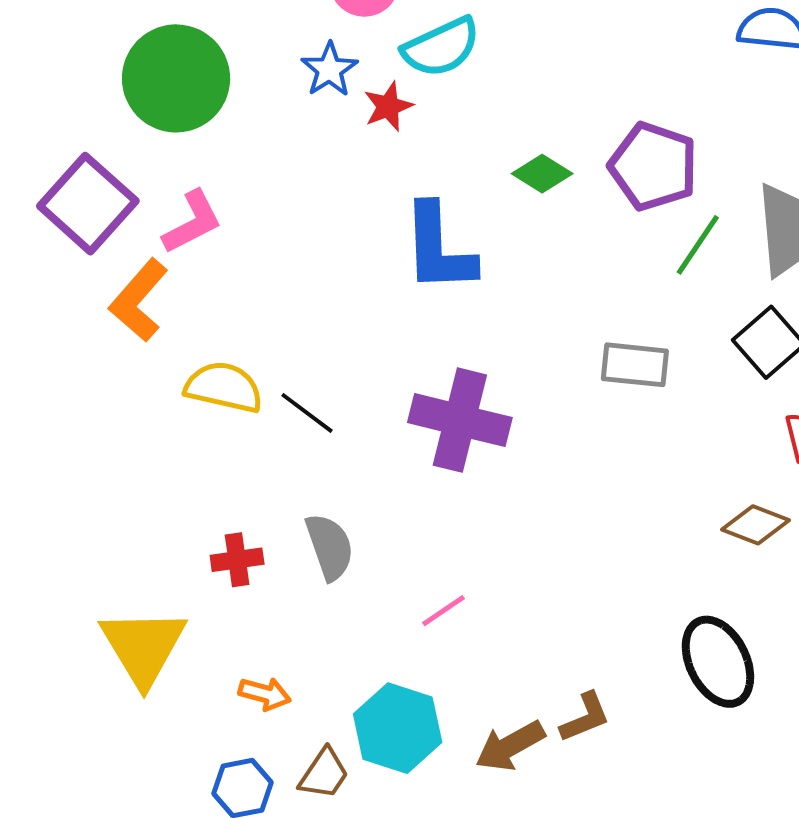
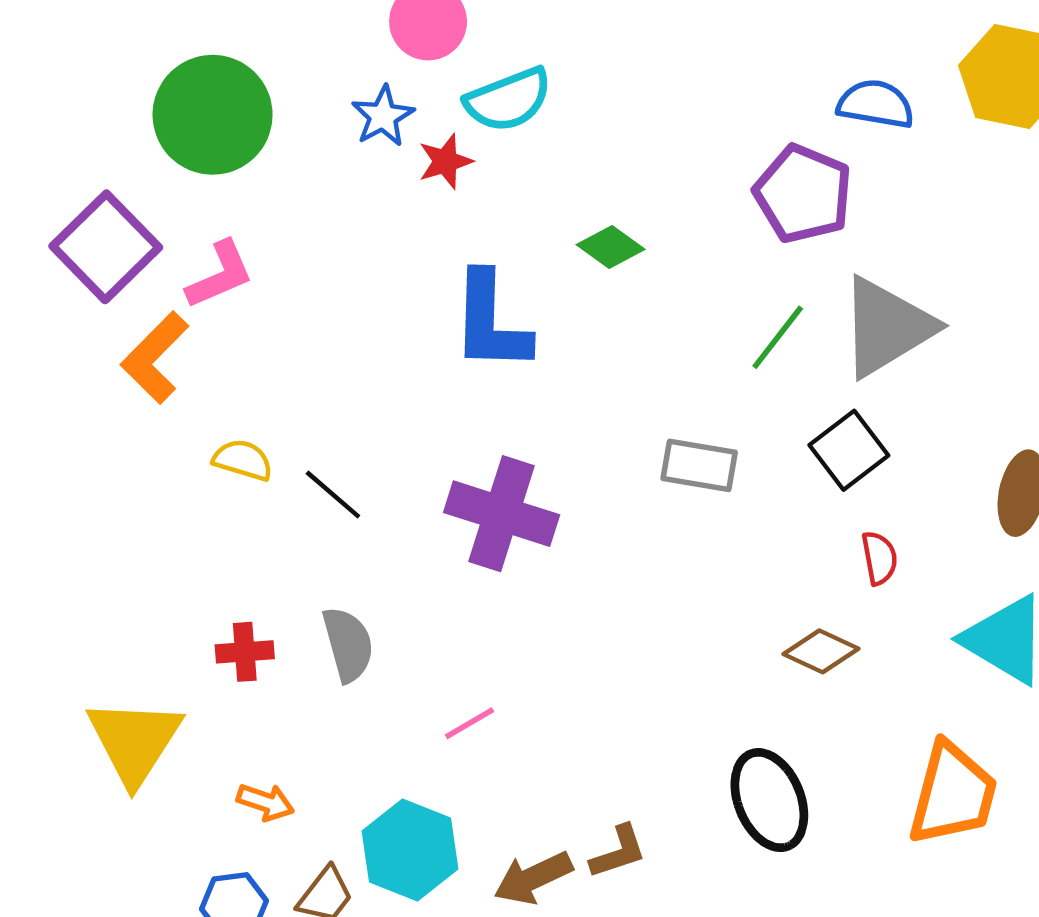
purple pentagon: (653, 166) -> (803, 194), moved
yellow semicircle: (224, 387) -> (243, 460), size x0.7

